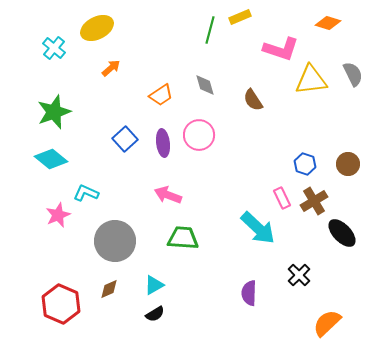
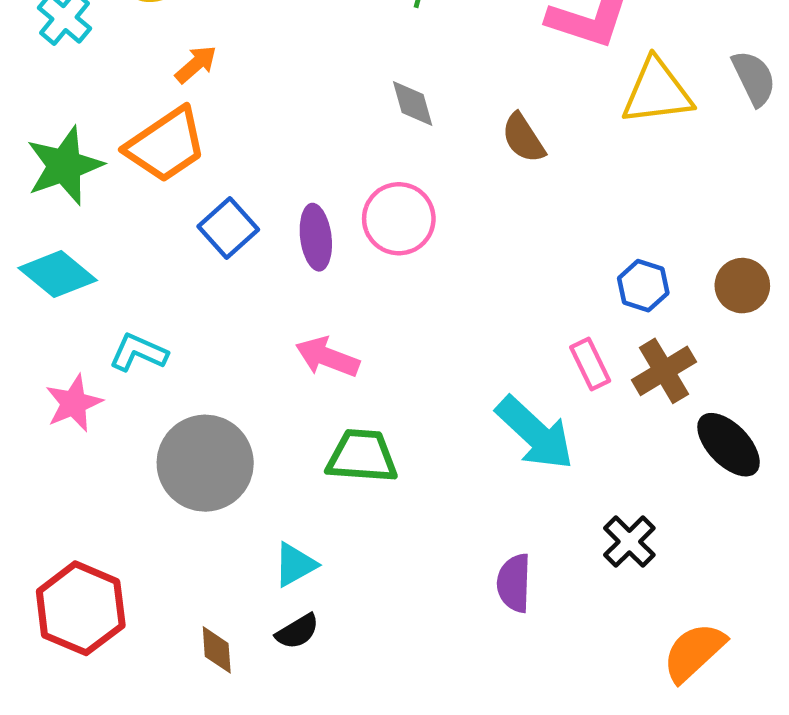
orange trapezoid: (161, 95) -> (166, 145), moved, size x1.5
brown diamond: (109, 289) -> (217, 650), moved, turned -70

